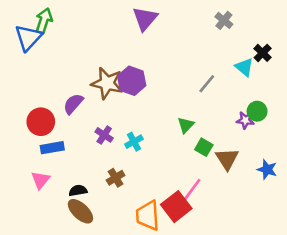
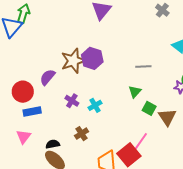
brown star: (107, 83) -> (73, 61), turned -30
gray line: (207, 84) -> (143, 67), moved, turned 49

